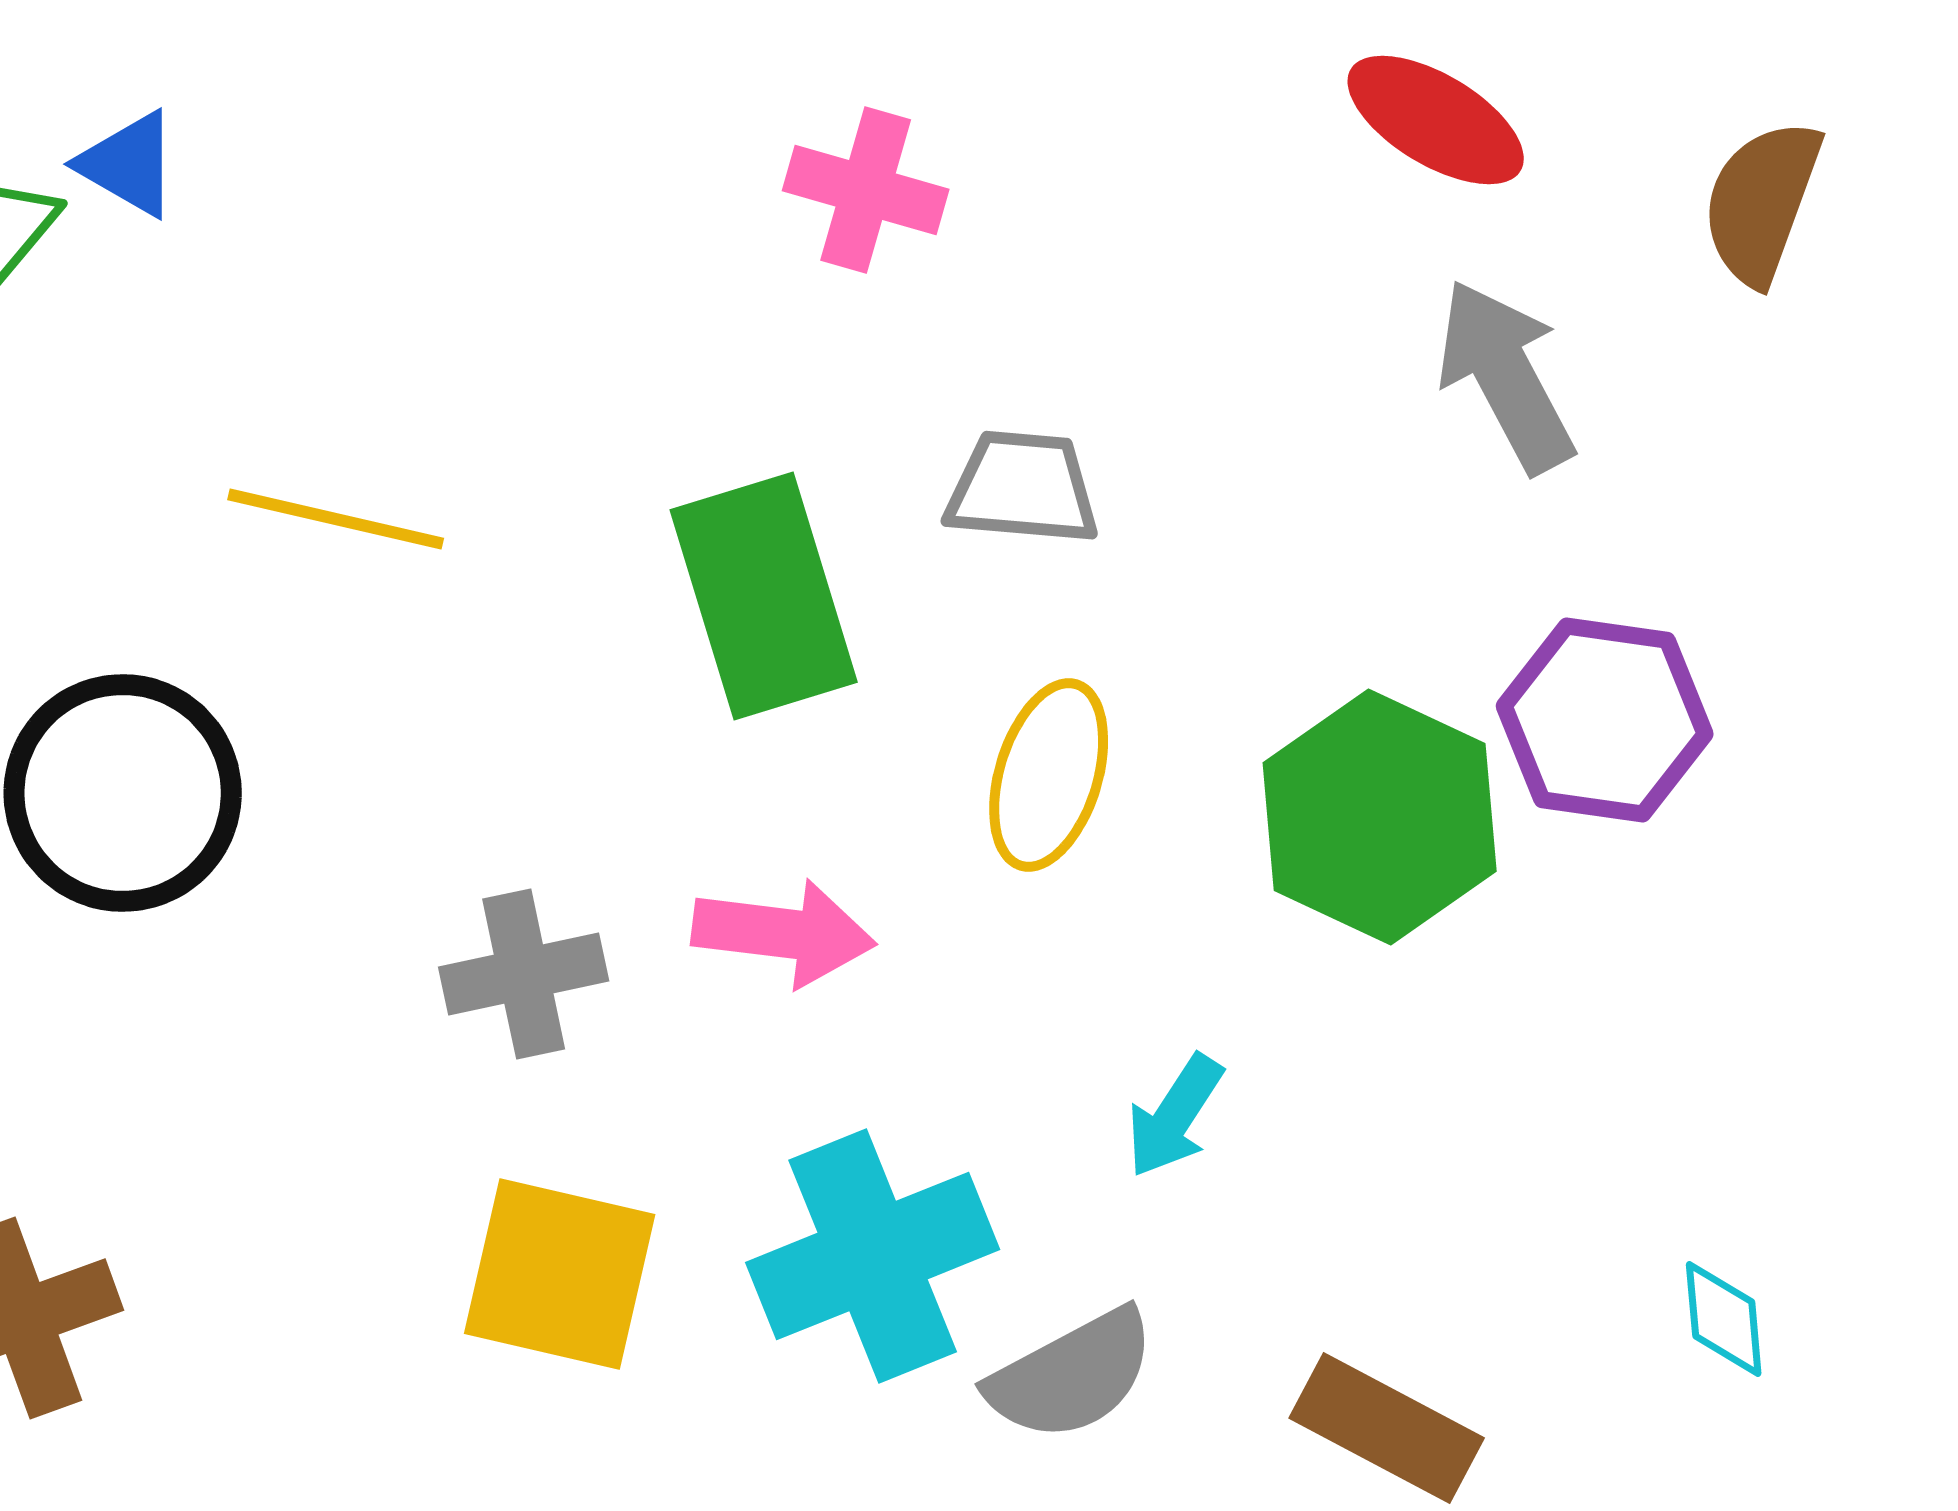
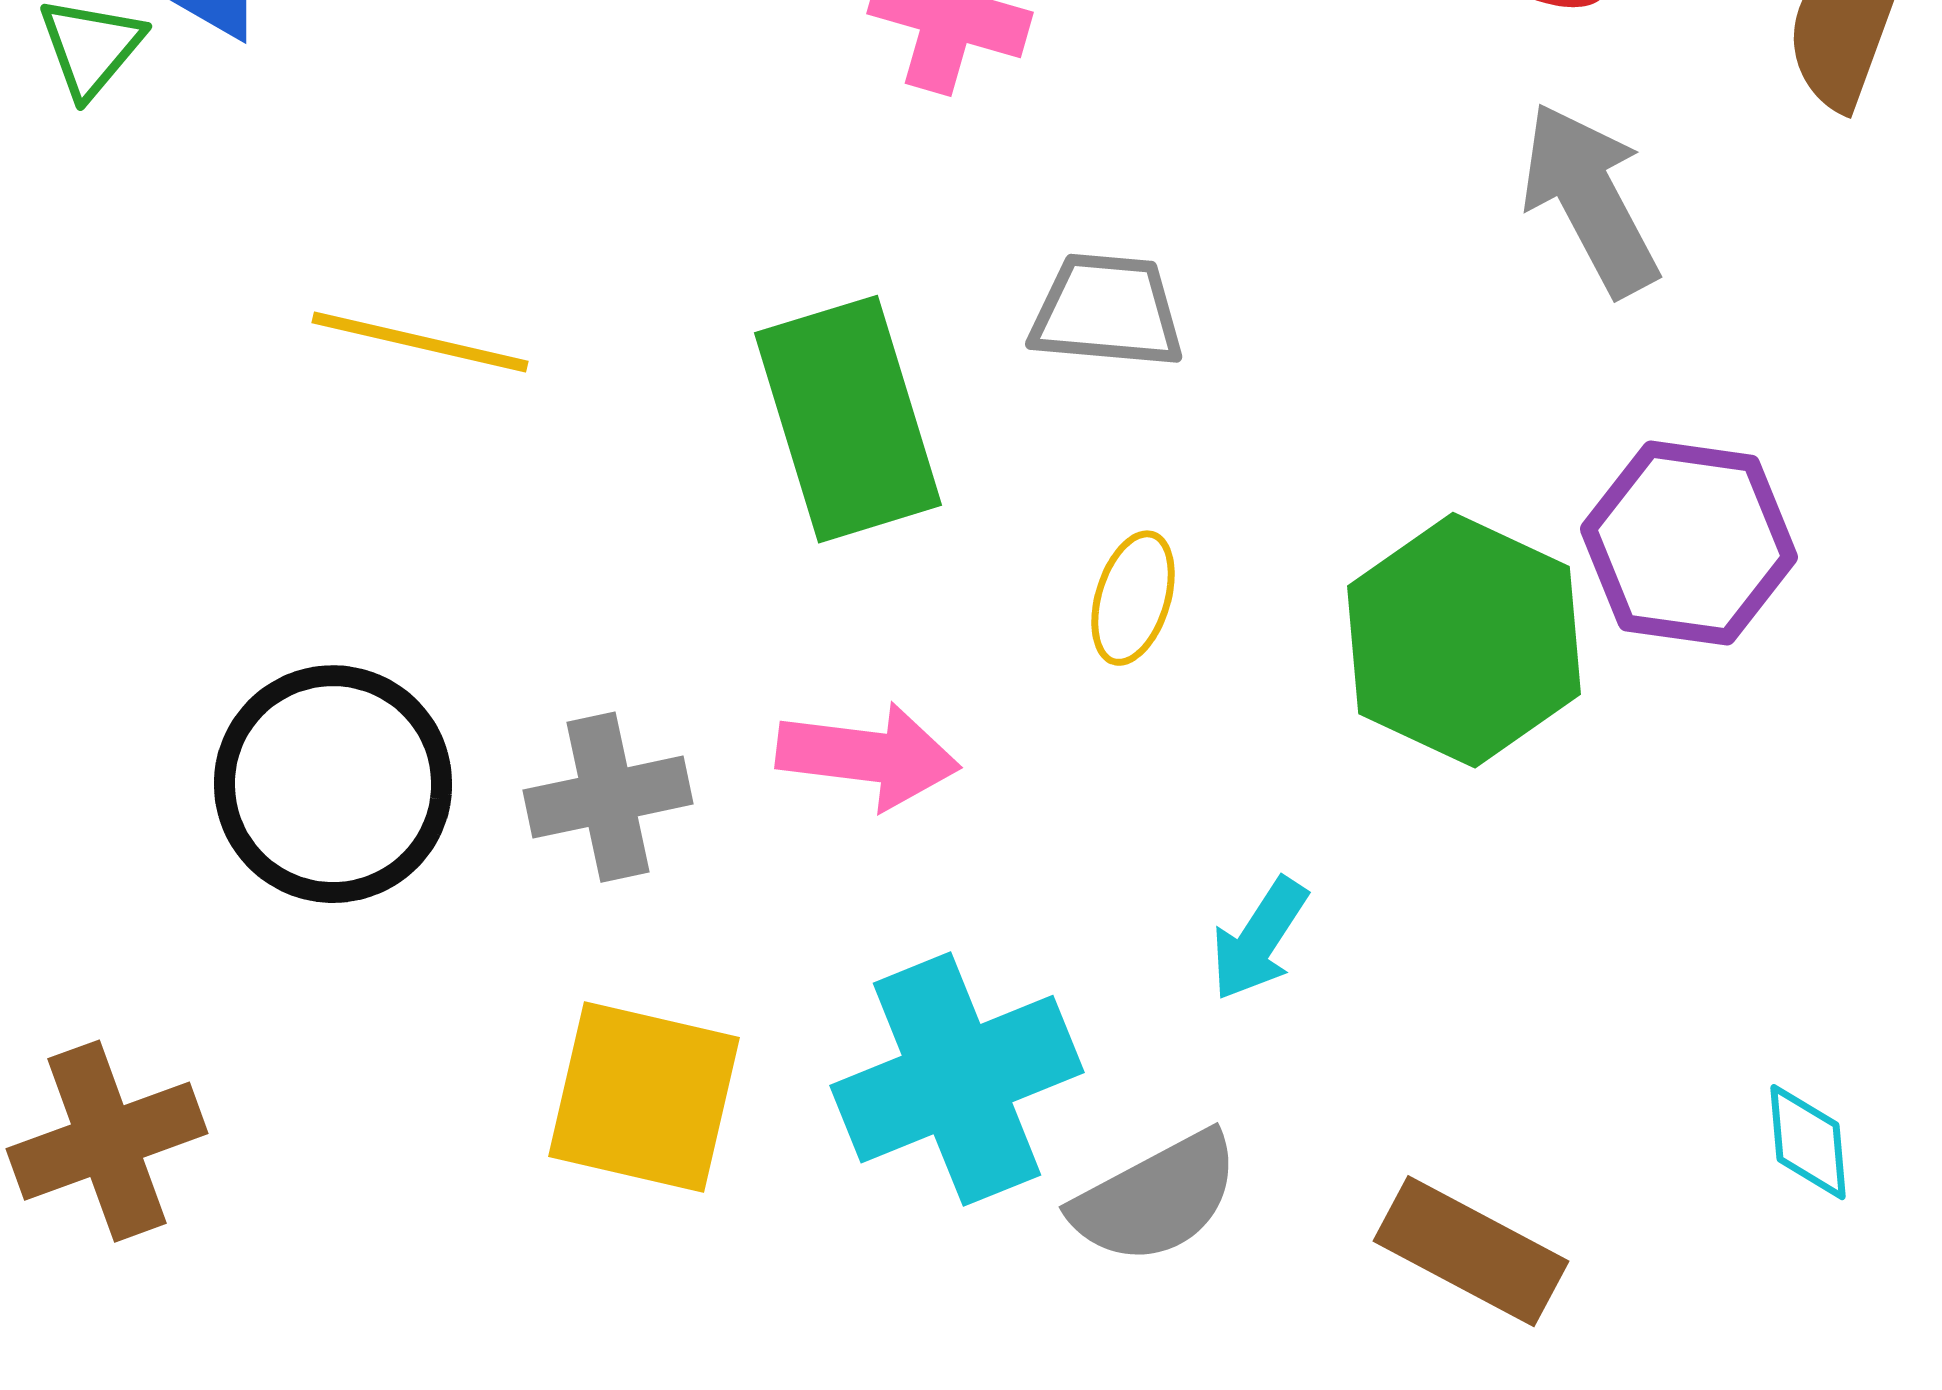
yellow ellipse: (1049, 775) -> (1133, 598), size x0.7
black circle: (123, 793) -> (333, 784), moved

